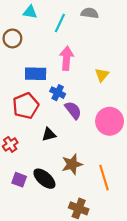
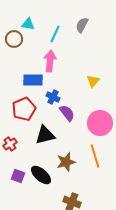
gray semicircle: (90, 13) -> (82, 25), turned -70
brown circle: (12, 38) -> (14, 39), moved
pink arrow: (67, 58) -> (50, 61), moved
black triangle: (49, 134) -> (45, 135), size x1.5
orange line: (104, 178) -> (95, 156), moved

